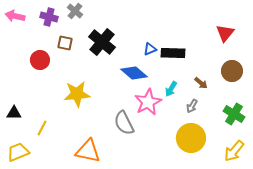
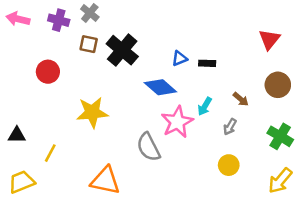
brown square: (65, 43) -> (89, 44), moved
black rectangle: (173, 53) -> (207, 63), size x0.6
yellow circle: (191, 138) -> (229, 165), size x0.6

